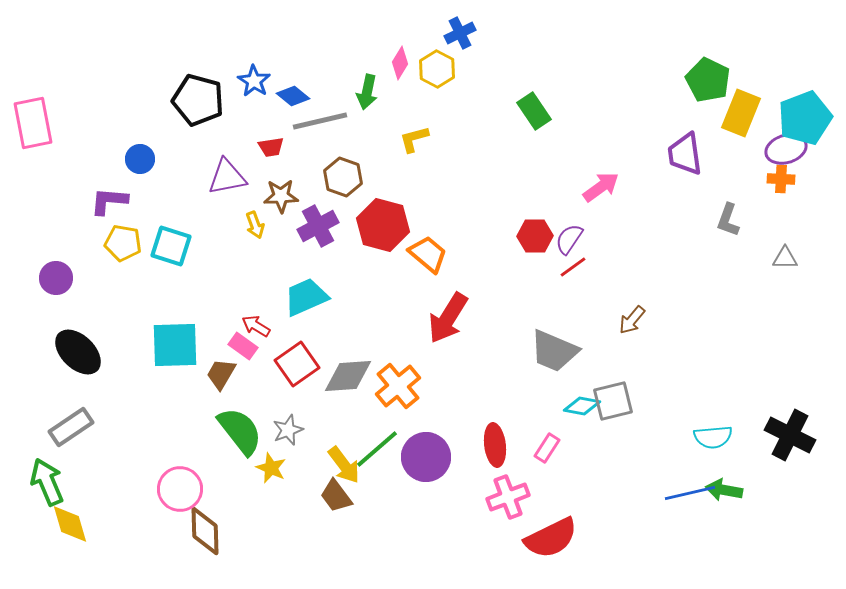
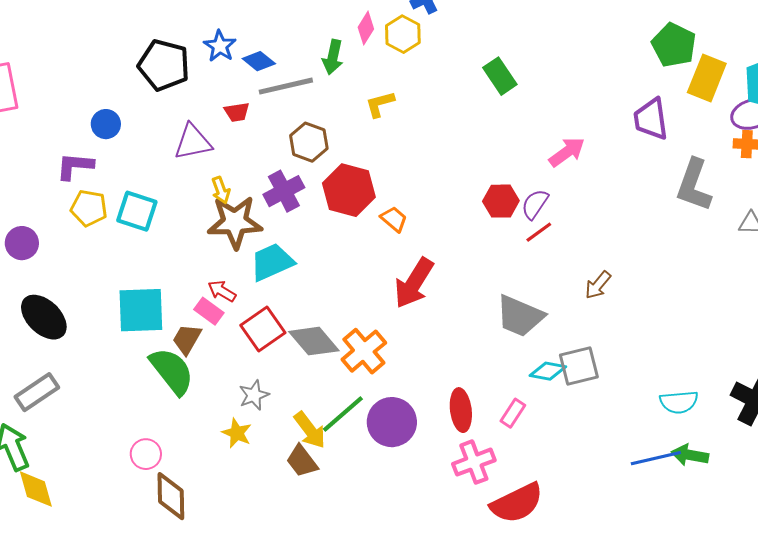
brown star: (281, 196) -> (235, 222), moved, size x1.6
gray L-shape: (728, 220) -> (694, 185), size x1.6
orange trapezoid: (428, 254) -> (394, 219), size x0.7
gray diamond: (348, 376) -> (314, 341), turned 54
green semicircle: (240, 431) -> (172, 371), moved
pink circle: (180, 489) -> (146, 454), size x0.7

